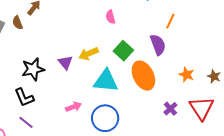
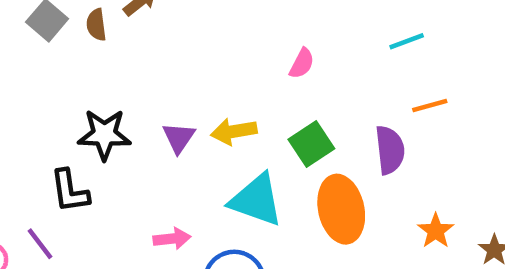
pink semicircle: (110, 17) -> (302, 63), turned -152
orange line: (170, 21) -> (430, 105), turned 35
purple line: (26, 122) -> (40, 244), moved

